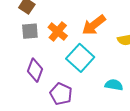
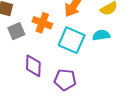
cyan semicircle: (114, 85) -> (101, 35), moved

